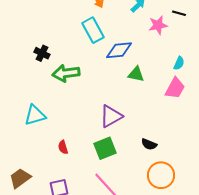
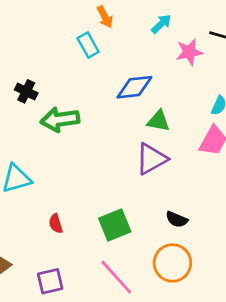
cyan rectangle: (93, 30) -> (88, 45), moved, size x0.7
purple triangle: (111, 116) -> (151, 159), moved
orange circle: (161, 175) -> (172, 263), moved

